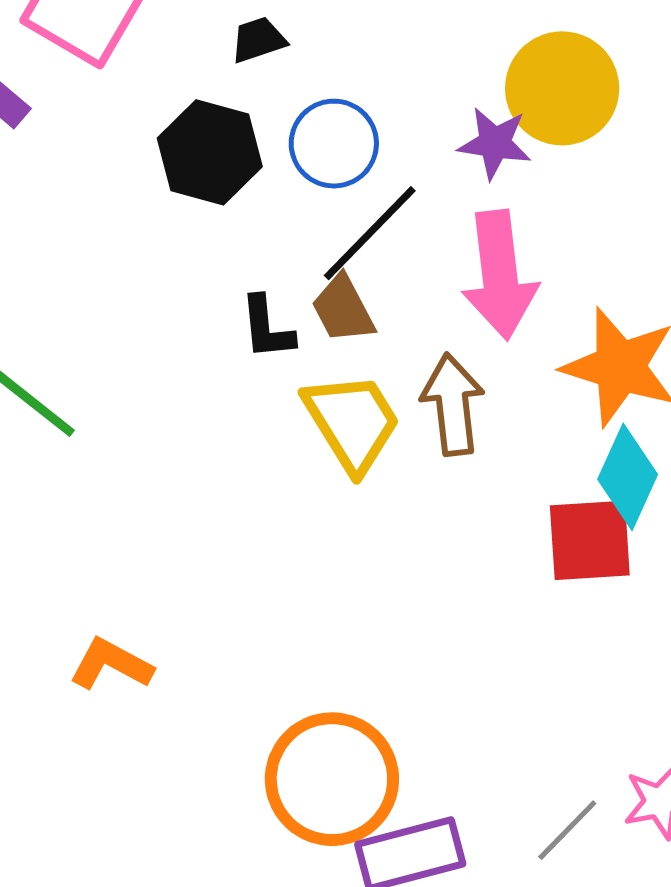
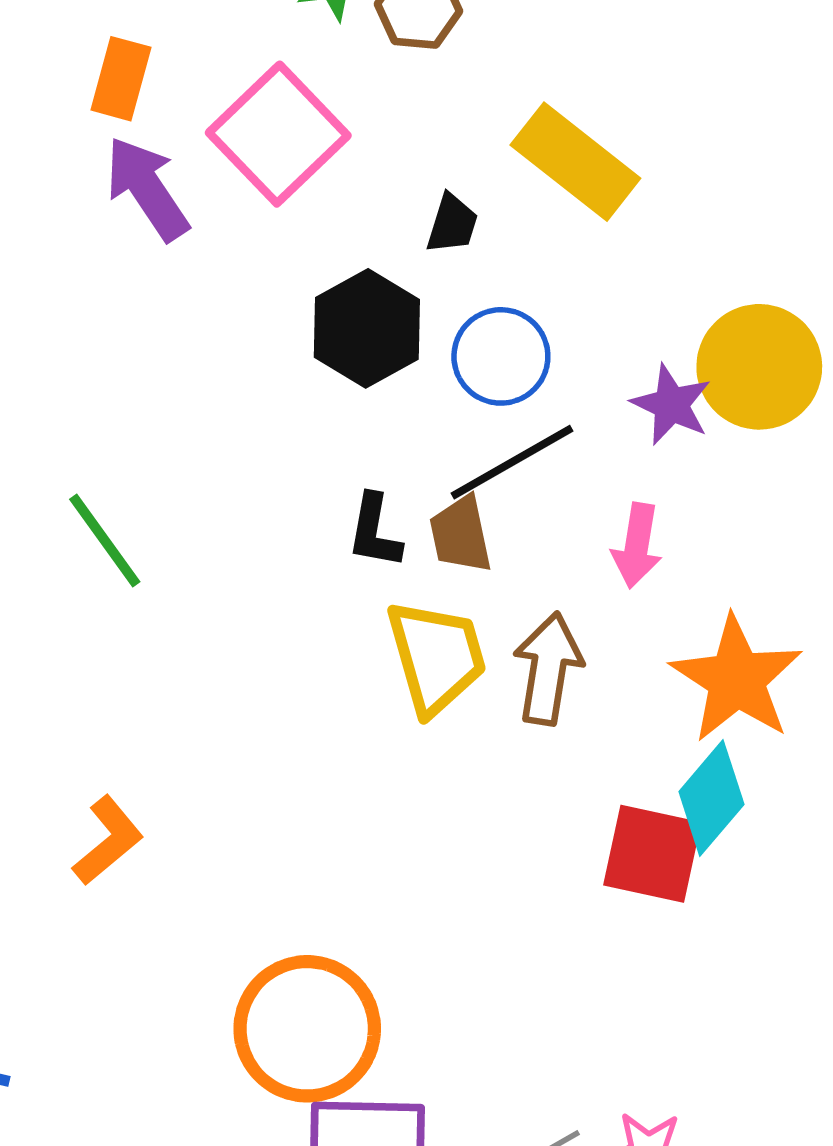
black trapezoid: (258, 40) -> (452, 224), turned 110
pink arrow: (500, 275) -> (637, 546), size x0.6
orange L-shape: (111, 664) -> (108, 841), turned 96

